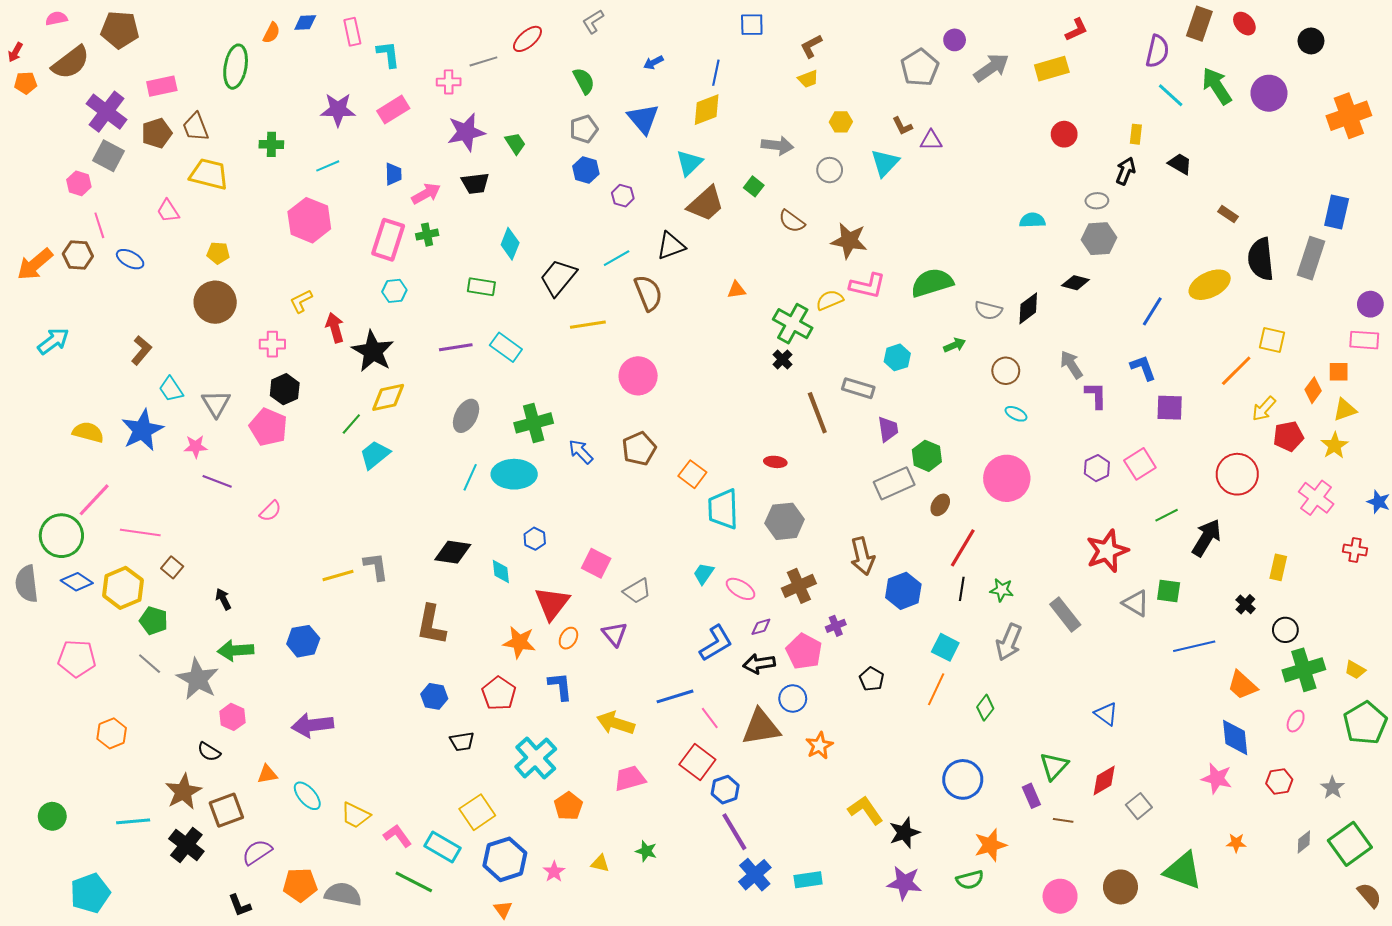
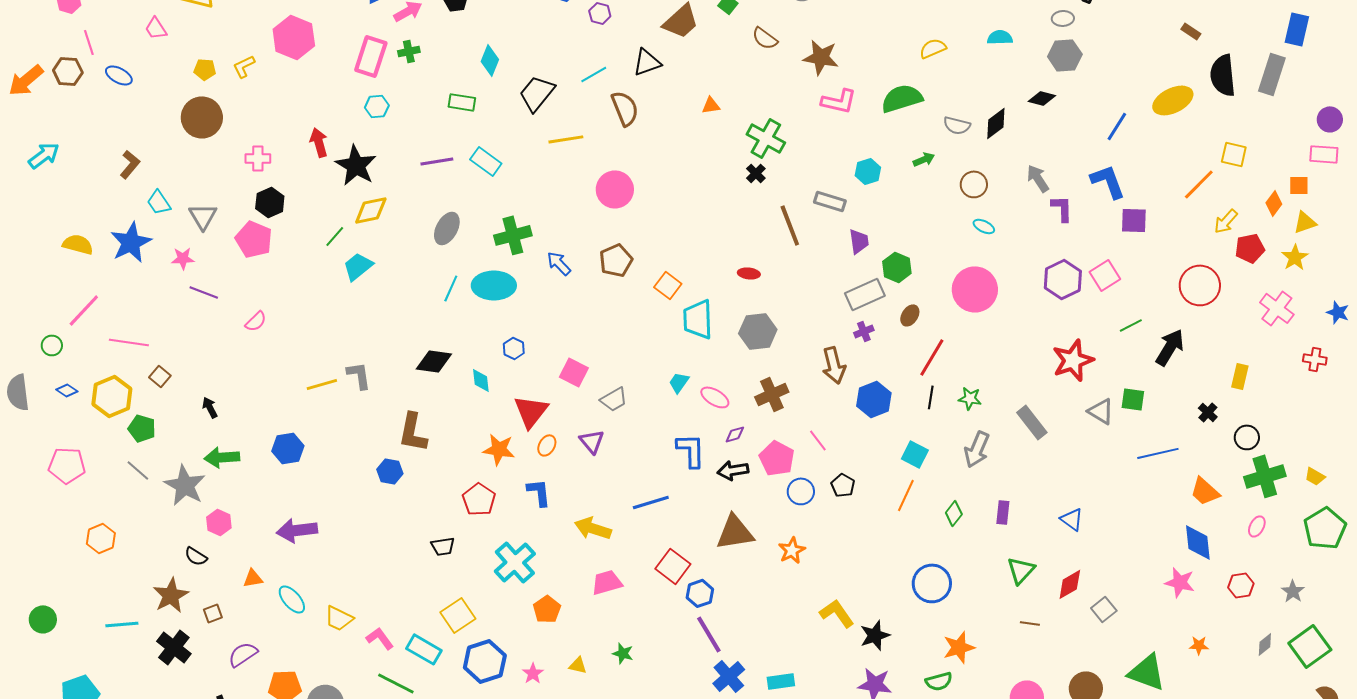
yellow semicircle: (830, 300) -> (933, 48), moved
yellow L-shape: (301, 301) -> (244, 66), moved
blue L-shape: (1143, 368) -> (1108, 181), size x1.4
purple hexagon: (1097, 468) -> (1063, 279), size x1.5
green circle: (61, 536) -> (52, 345), size x0.5
blue diamond: (77, 582) -> (67, 390), size x0.7
purple cross: (836, 626) -> (864, 331), moved
blue L-shape: (716, 643) -> (691, 450), turned -60
blue hexagon: (434, 696) -> (390, 471), moved
blue circle: (793, 699) -> (801, 491), moved
pink line: (710, 718) -> (818, 440), moved
purple rectangle: (1031, 796) -> (1003, 512), moved, turned 30
brown square: (226, 810) -> (213, 613), size x0.6

